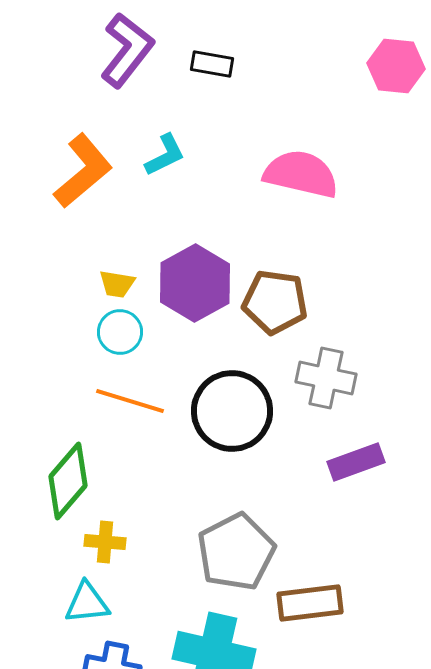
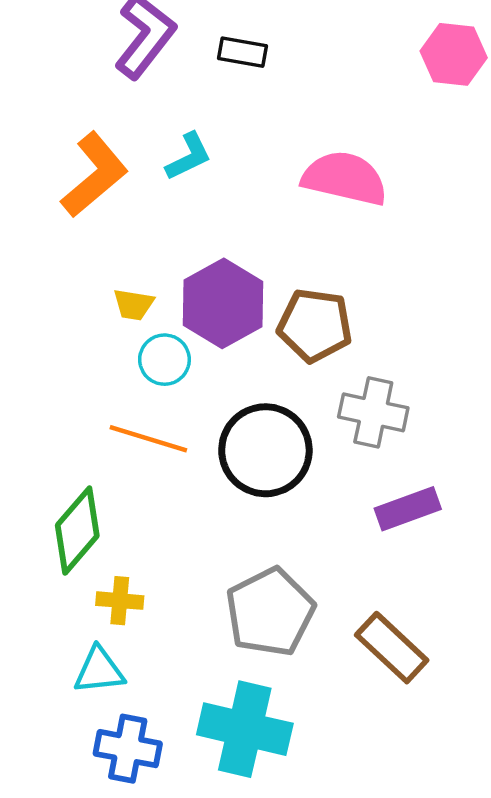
cyan circle: (120, 332) -> (164, 360), moved
brown rectangle: (310, 603) -> (392, 648), moved, turned 50

